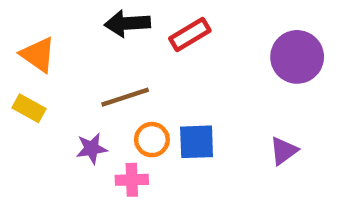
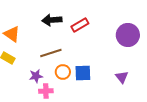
purple triangle: (284, 151) -> (122, 77), turned -32
pink cross: (132, 180) -> (46, 91), moved

